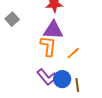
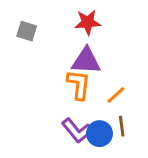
gray square: (12, 19) -> (27, 31), moved, turned -32
brown line: (77, 85) -> (122, 126), moved

